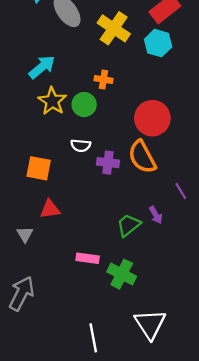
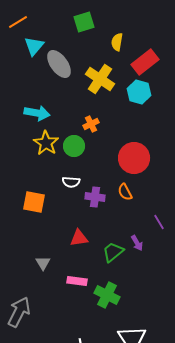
cyan arrow: (42, 67) -> (37, 113), turned 50
orange cross: (103, 80) -> (91, 124), turned -35
orange semicircle: (142, 157) -> (125, 192), size x0.6
red triangle: (50, 209) -> (79, 238), moved
gray triangle: (25, 234) -> (43, 263), moved

